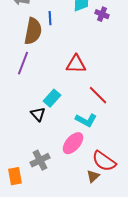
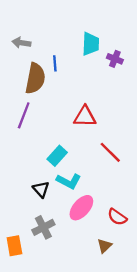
black triangle: (38, 114) -> (41, 189), moved
cyan L-shape: (86, 120) -> (69, 181), moved
red semicircle: (104, 161) -> (117, 217), moved, size x0.7

